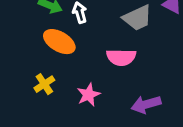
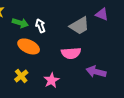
purple arrow: (146, 104) -> (96, 72), moved, turned 36

